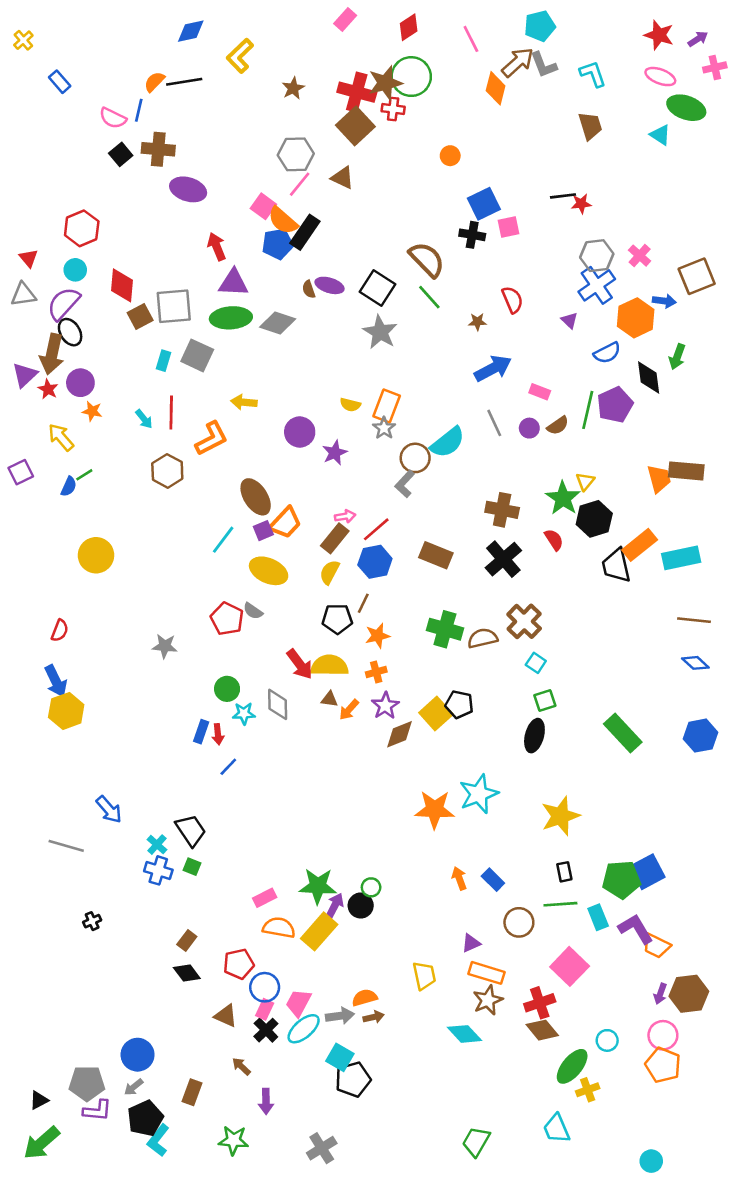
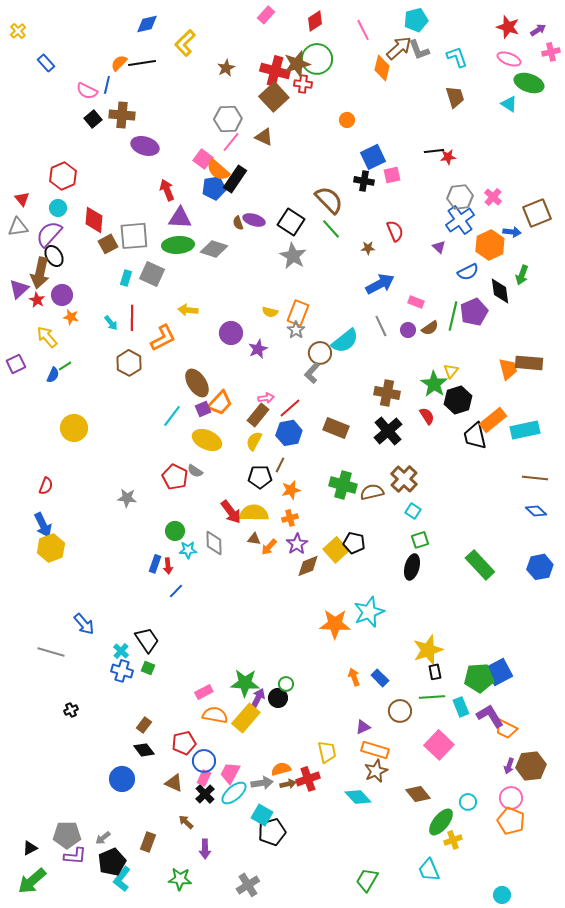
yellow star: (560, 816) -> (428, 650), moved
red cross: (540, 1003) -> (308, 779), moved
blue circle: (138, 1055) -> (122, 779), moved

